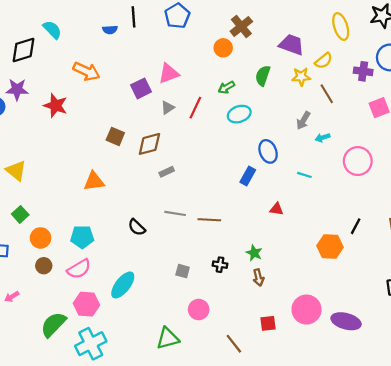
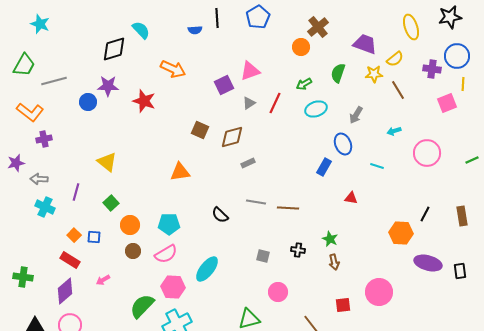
gray arrow: (303, 120) -> (356, 115), moved
purple ellipse: (346, 321) -> (428, 263), moved

